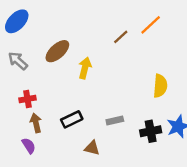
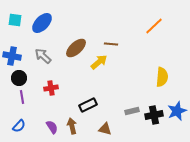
brown line: (121, 37) -> (111, 44), moved, turned 48
yellow arrow: (85, 68) -> (99, 62), turned 36
gray rectangle: (115, 121) -> (132, 111), moved
brown arrow: (36, 123) -> (72, 126), moved

